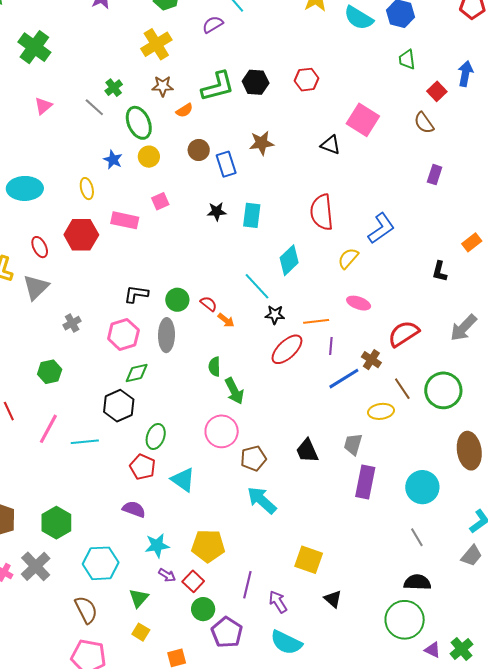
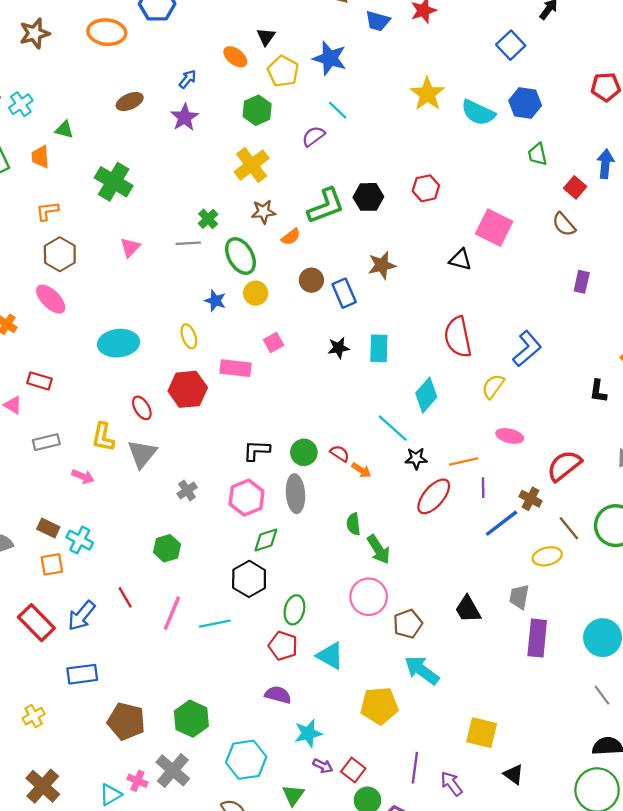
gray line: (94, 107) -> (188, 243), turned -40
yellow pentagon: (208, 546) -> (379, 706), moved

